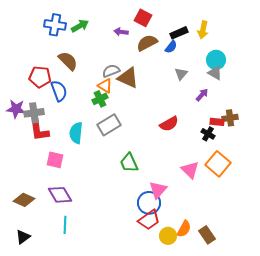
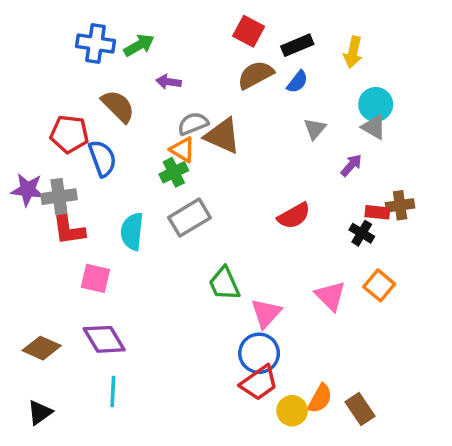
purple arrow: (121, 32) -> (169, 82), moved
black rectangle: (179, 33) -> (297, 45), moved
orange square: (218, 164) -> (379, 285), size x0.7
pink triangle: (158, 190) -> (266, 313), moved

